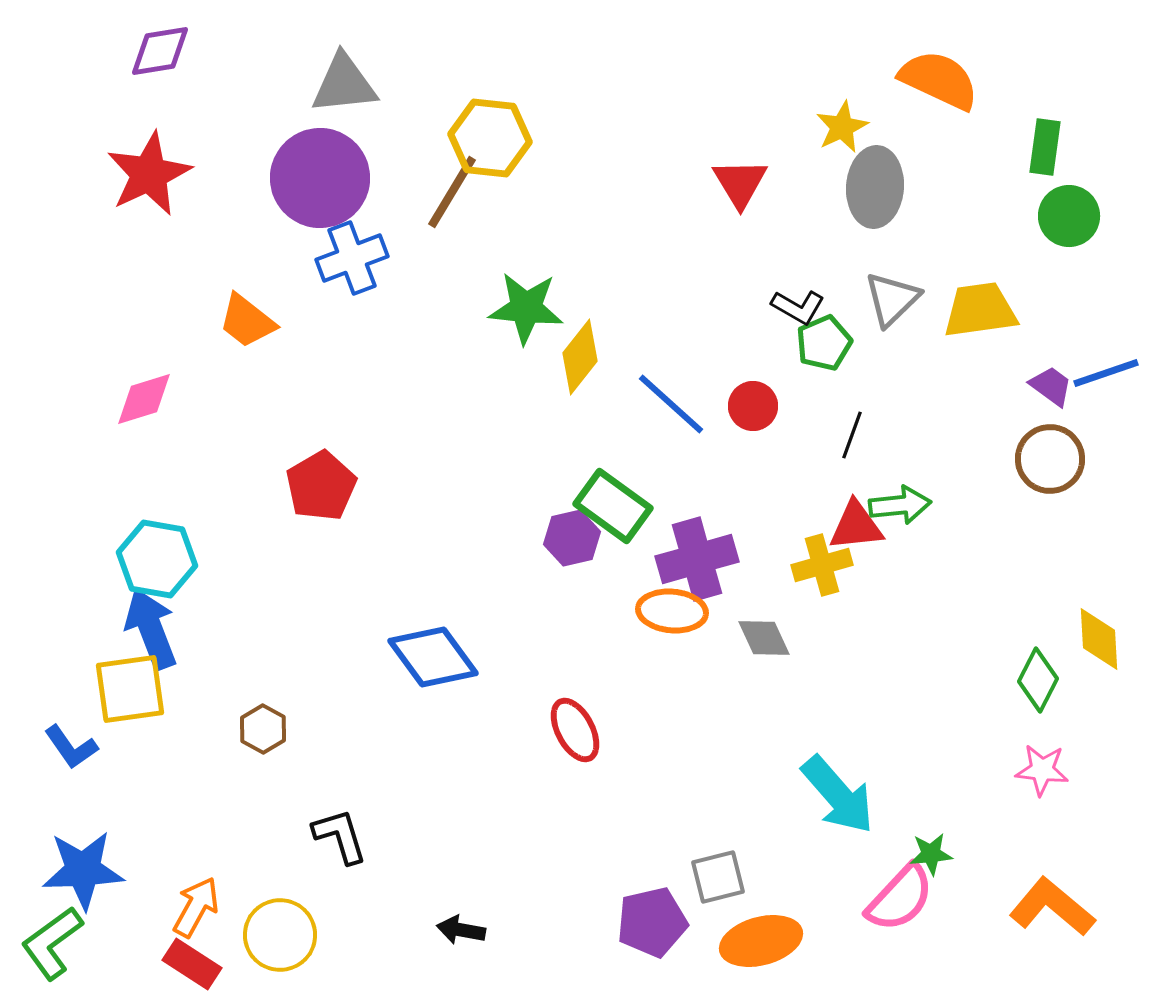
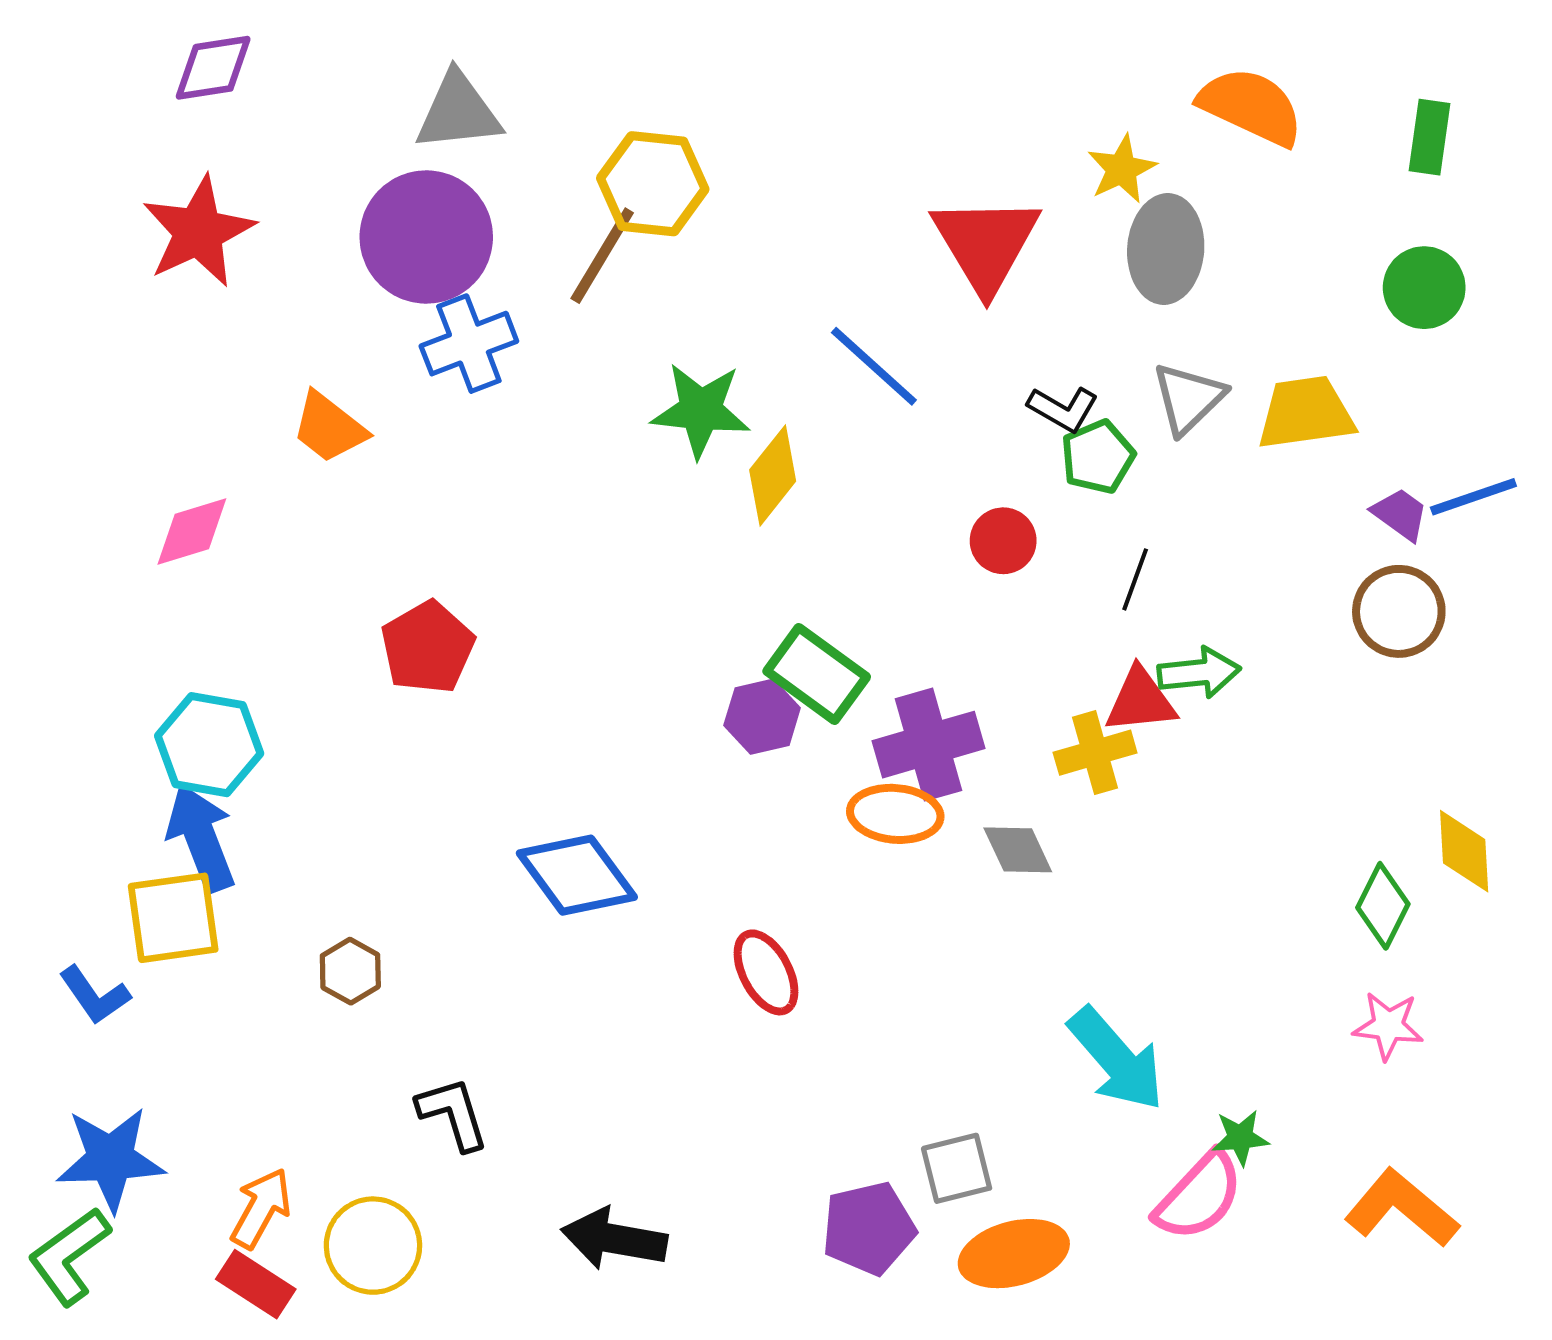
green rectangle: (1045, 147) -> (1429, 137), moved
red triangle: (740, 183) -> (986, 244), size x1.5
blue line: (671, 404) -> (874, 366), moved
black arrow: (461, 930) -> (614, 1239), size x1.6

